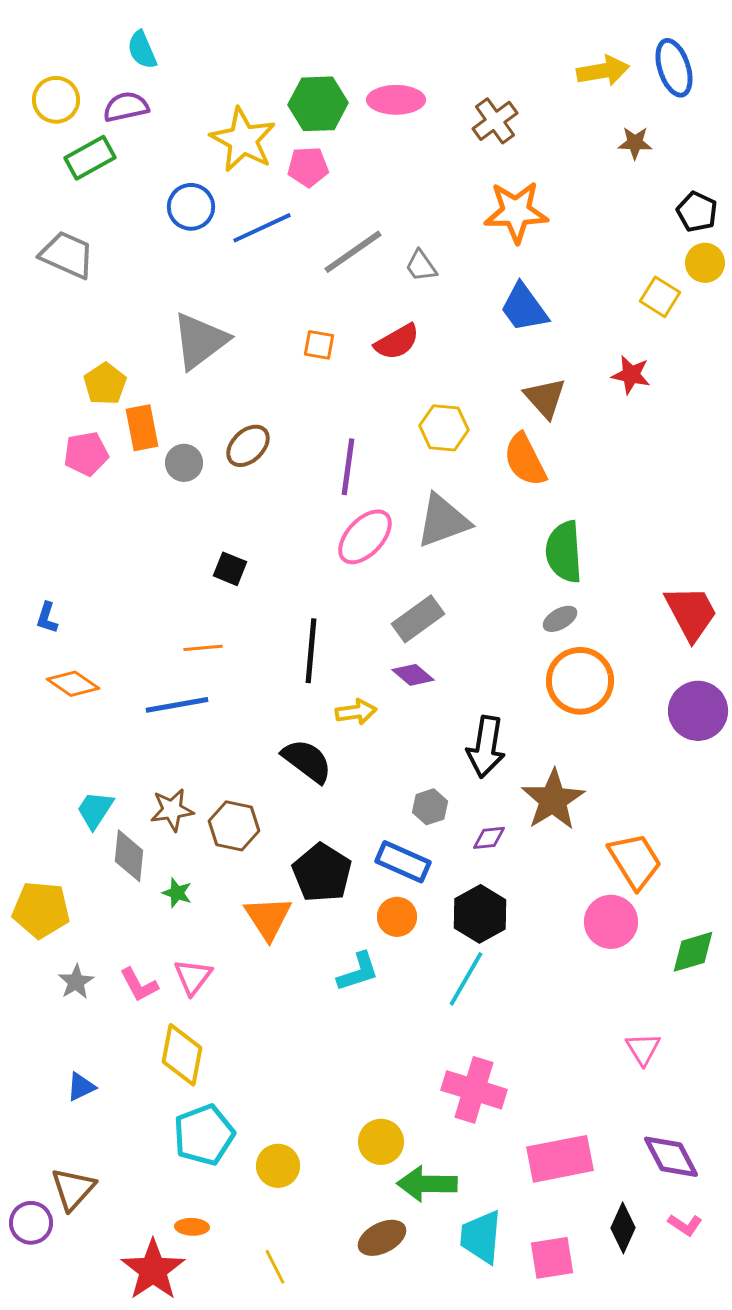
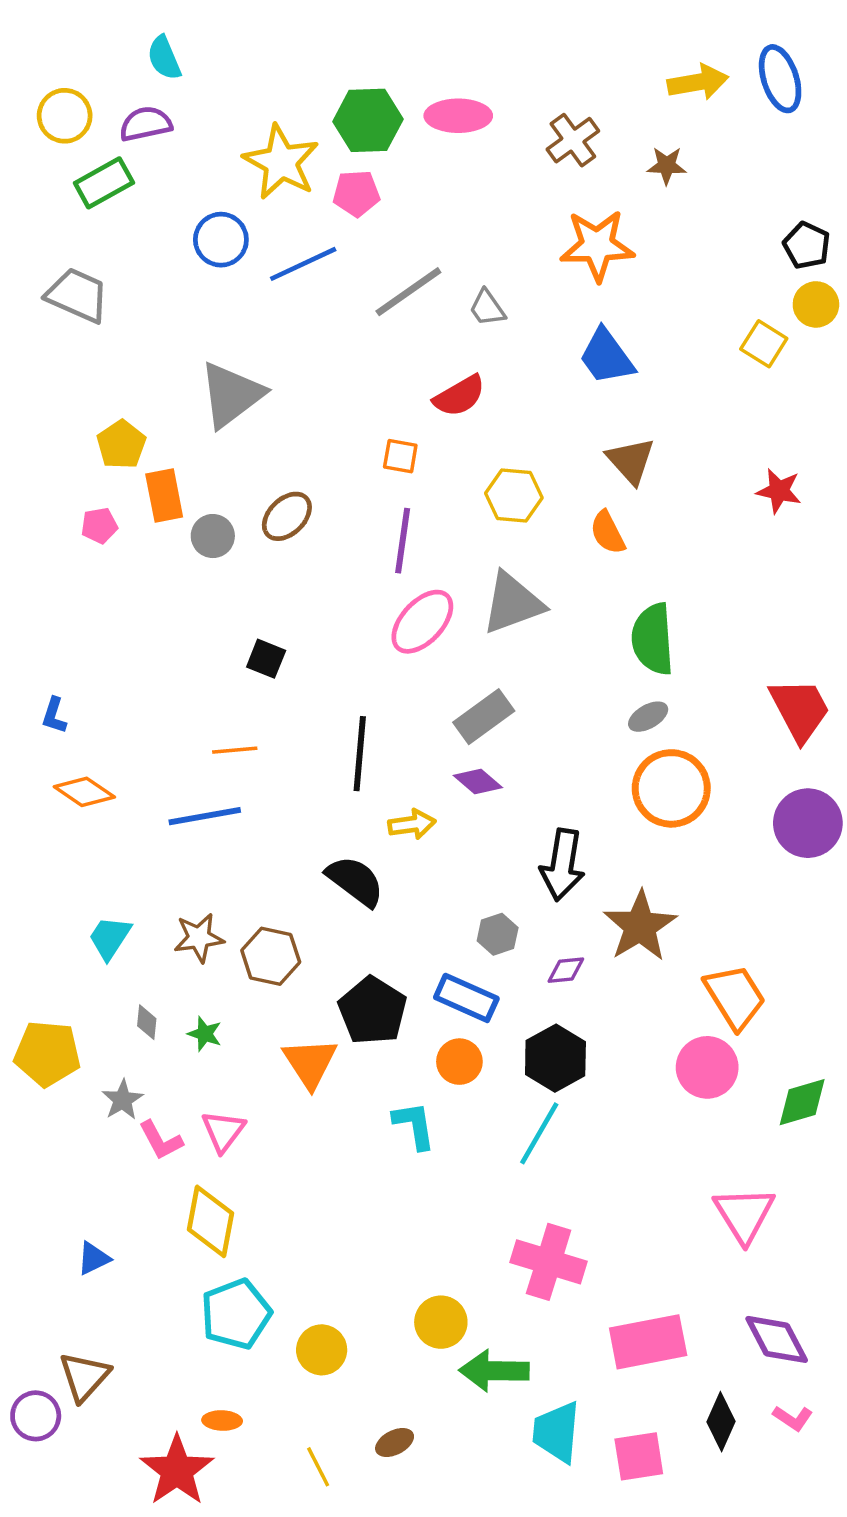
brown star: (635, 143) -> (667, 166), moved
orange square: (319, 345) -> (400, 456), moved
red star: (631, 375) -> (779, 491), moved
pink pentagon: (86, 454) -> (99, 526), size x0.7
orange semicircle: (525, 460) -> (608, 533), size x0.7
gray diamond: (129, 856) -> (147, 1022), moved, size x0.6
cyan L-shape: (358, 972) -> (414, 1125), turned -81
gray star: (76, 982) -> (122, 1100), moved
pink triangle: (643, 1049) -> (744, 1214), size x1.5
brown ellipse: (382, 1238) -> (395, 1442), moved, size x0.7

